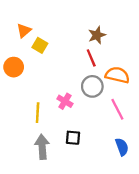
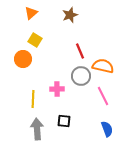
orange triangle: (24, 31) -> (31, 13), moved
brown star: (97, 35) -> (70, 15), moved
orange circle: (14, 67) -> (23, 59), moved
pink cross: (65, 101) -> (57, 89), turned -32

